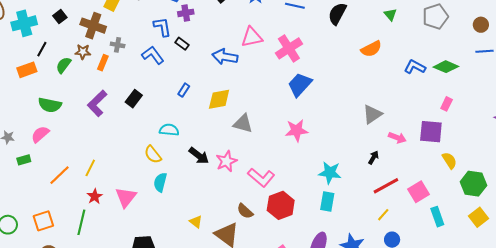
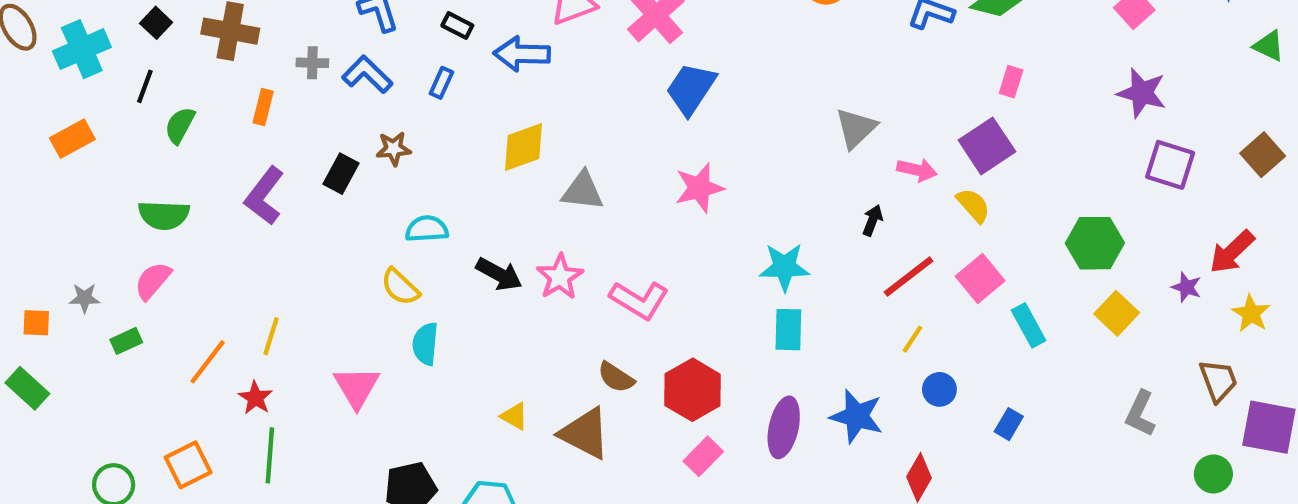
black rectangle: (182, 44) -> (457, 25), moved
gray cross: (118, 45) -> (312, 63), moved
black line: (42, 49) -> (145, 86), moved
brown star: (83, 52) -> (394, 149), moved
orange rectangle: (27, 70) -> (72, 139), moved
blue rectangle: (184, 90) -> (441, 83), moved
purple square: (431, 132) -> (987, 146), turned -30
yellow semicircle: (449, 160) -> (973, 205), moved
red star: (95, 196) -> (255, 398), moved
red hexagon: (281, 205) -> (693, 390), moved

